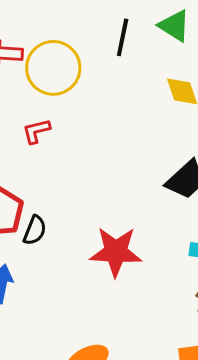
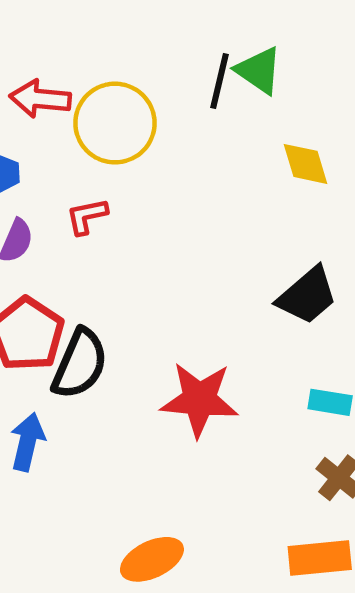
green triangle: (174, 26) -> (259, 70), moved
black semicircle: (35, 230) -> (80, 364), size x1.6

